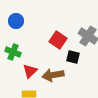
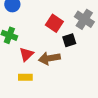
black square: (73, 57) -> (69, 40), turned -32

